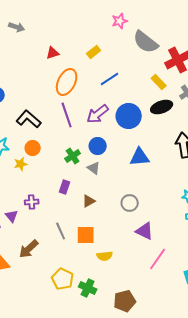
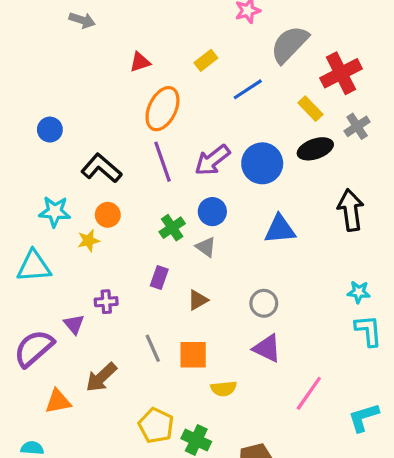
gray semicircle: (146, 42) -> (290, 44), turned 96
blue line: (110, 79) -> (248, 89), moved
purple triangle: (145, 231) -> (267, 348), moved

